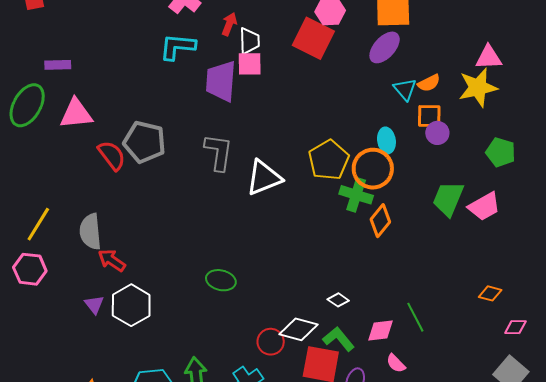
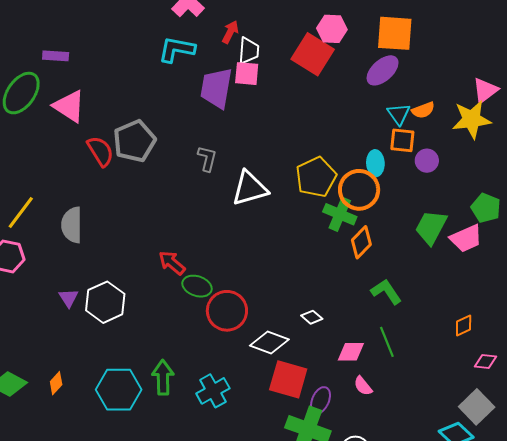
pink triangle: (489, 57) -> (485, 90), turned -40
pink triangle: (76, 114) -> (69, 106), turned 33
orange square: (429, 116) -> (402, 140), moved
gray pentagon: (144, 142) -> (134, 141), turned 30
gray L-shape: (219, 152) -> (207, 158), size x0.7
green pentagon: (501, 152) -> (486, 208), moved
red arrow: (112, 260) -> (172, 263), moved
orange diamond: (490, 293) -> (464, 325), turned -45
green L-shape: (339, 339) -> (386, 292), moved
red circle: (271, 342) -> (227, 311), moved, size x1.5

